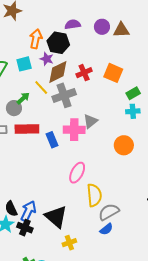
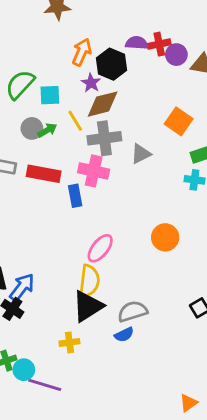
cyan square: (24, 64) -> (50, 95), moved
red cross: (84, 73) -> (159, 44), moved
gray circle: (14, 108) -> (32, 128), moved
gray triangle: (90, 121) -> (141, 154), moved
pink cross: (74, 130) -> (94, 171), moved
orange circle: (124, 145) -> (165, 237), moved
yellow semicircle: (94, 195) -> (89, 281), moved
black triangle: (56, 217) -> (88, 306), moved, turned 35

